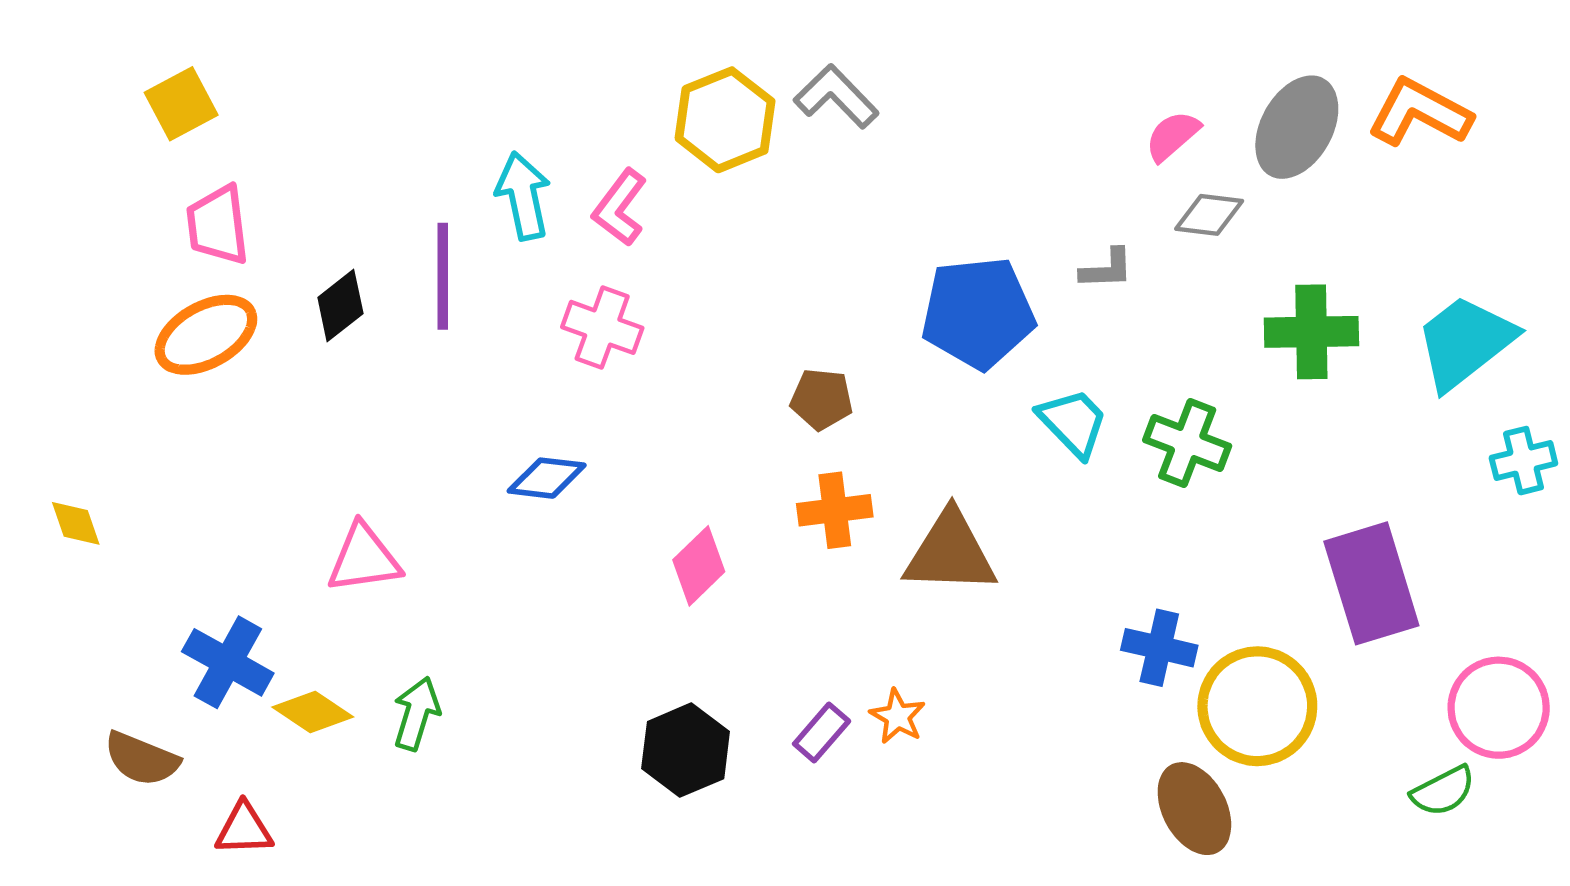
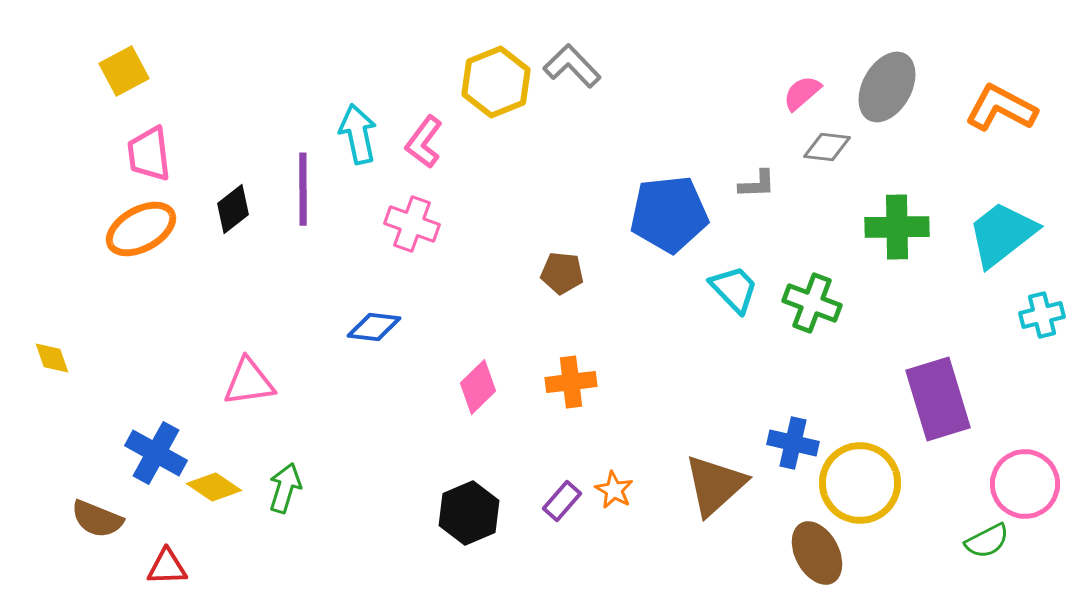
orange L-shape: (1420, 113) -> (1001, 108), moved
orange cross: (835, 510) -> (571, 382), moved
brown triangle: (950, 553) -> (715, 485), moved, turned -44

